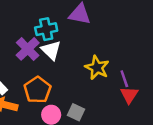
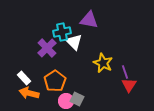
white triangle: (51, 50) -> (74, 42), moved
gray square: (76, 112) -> (77, 99), moved

